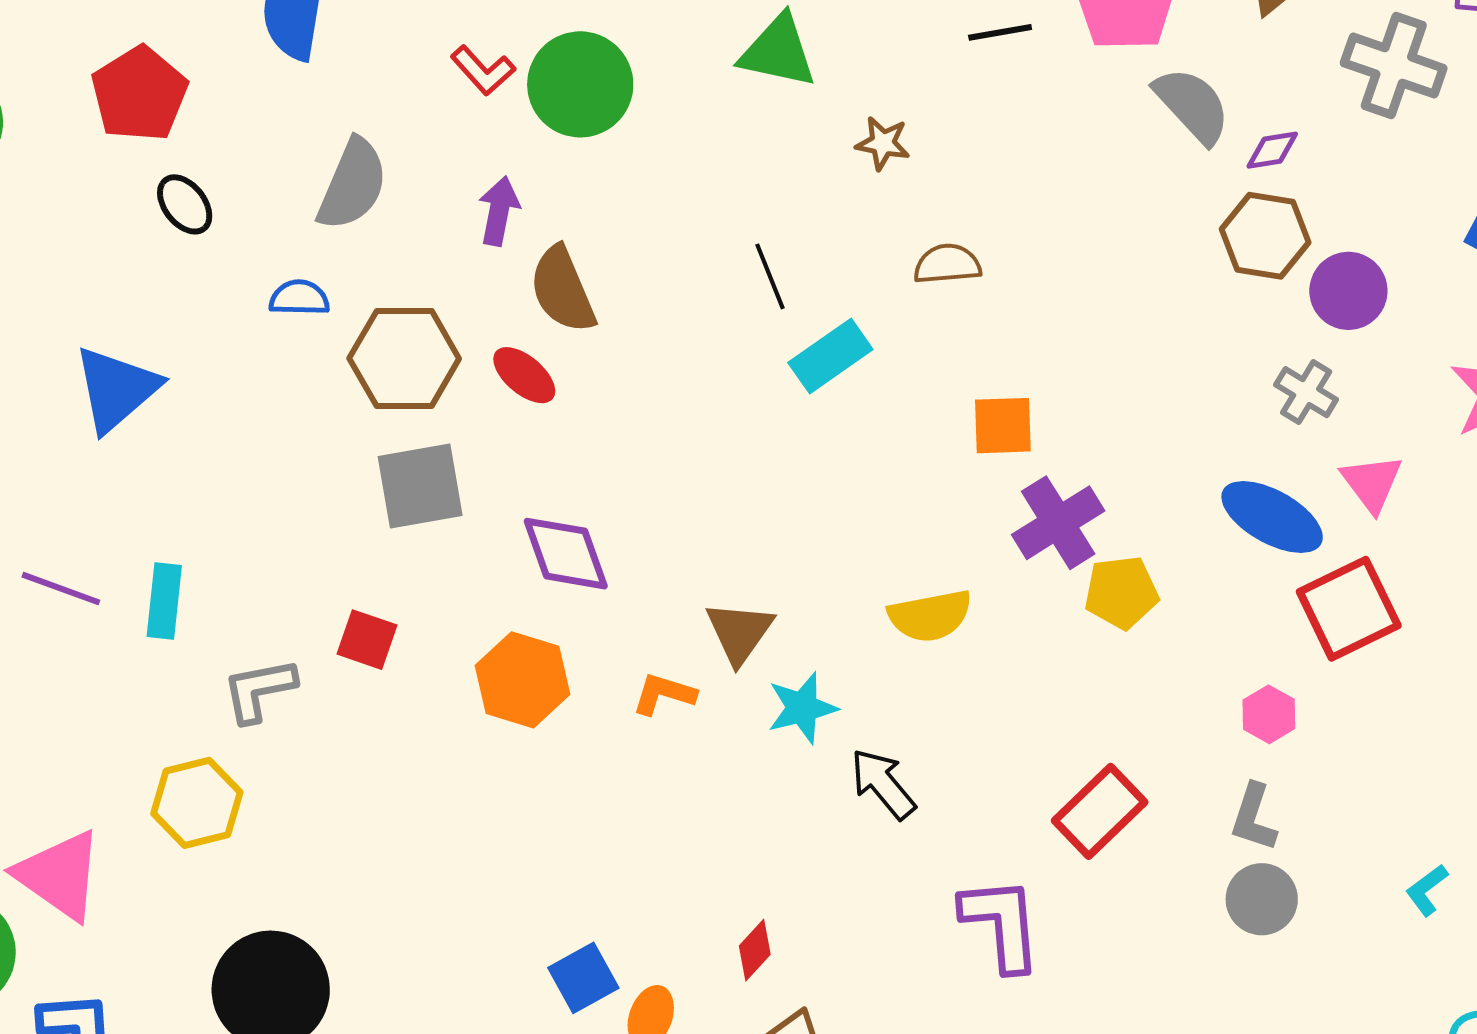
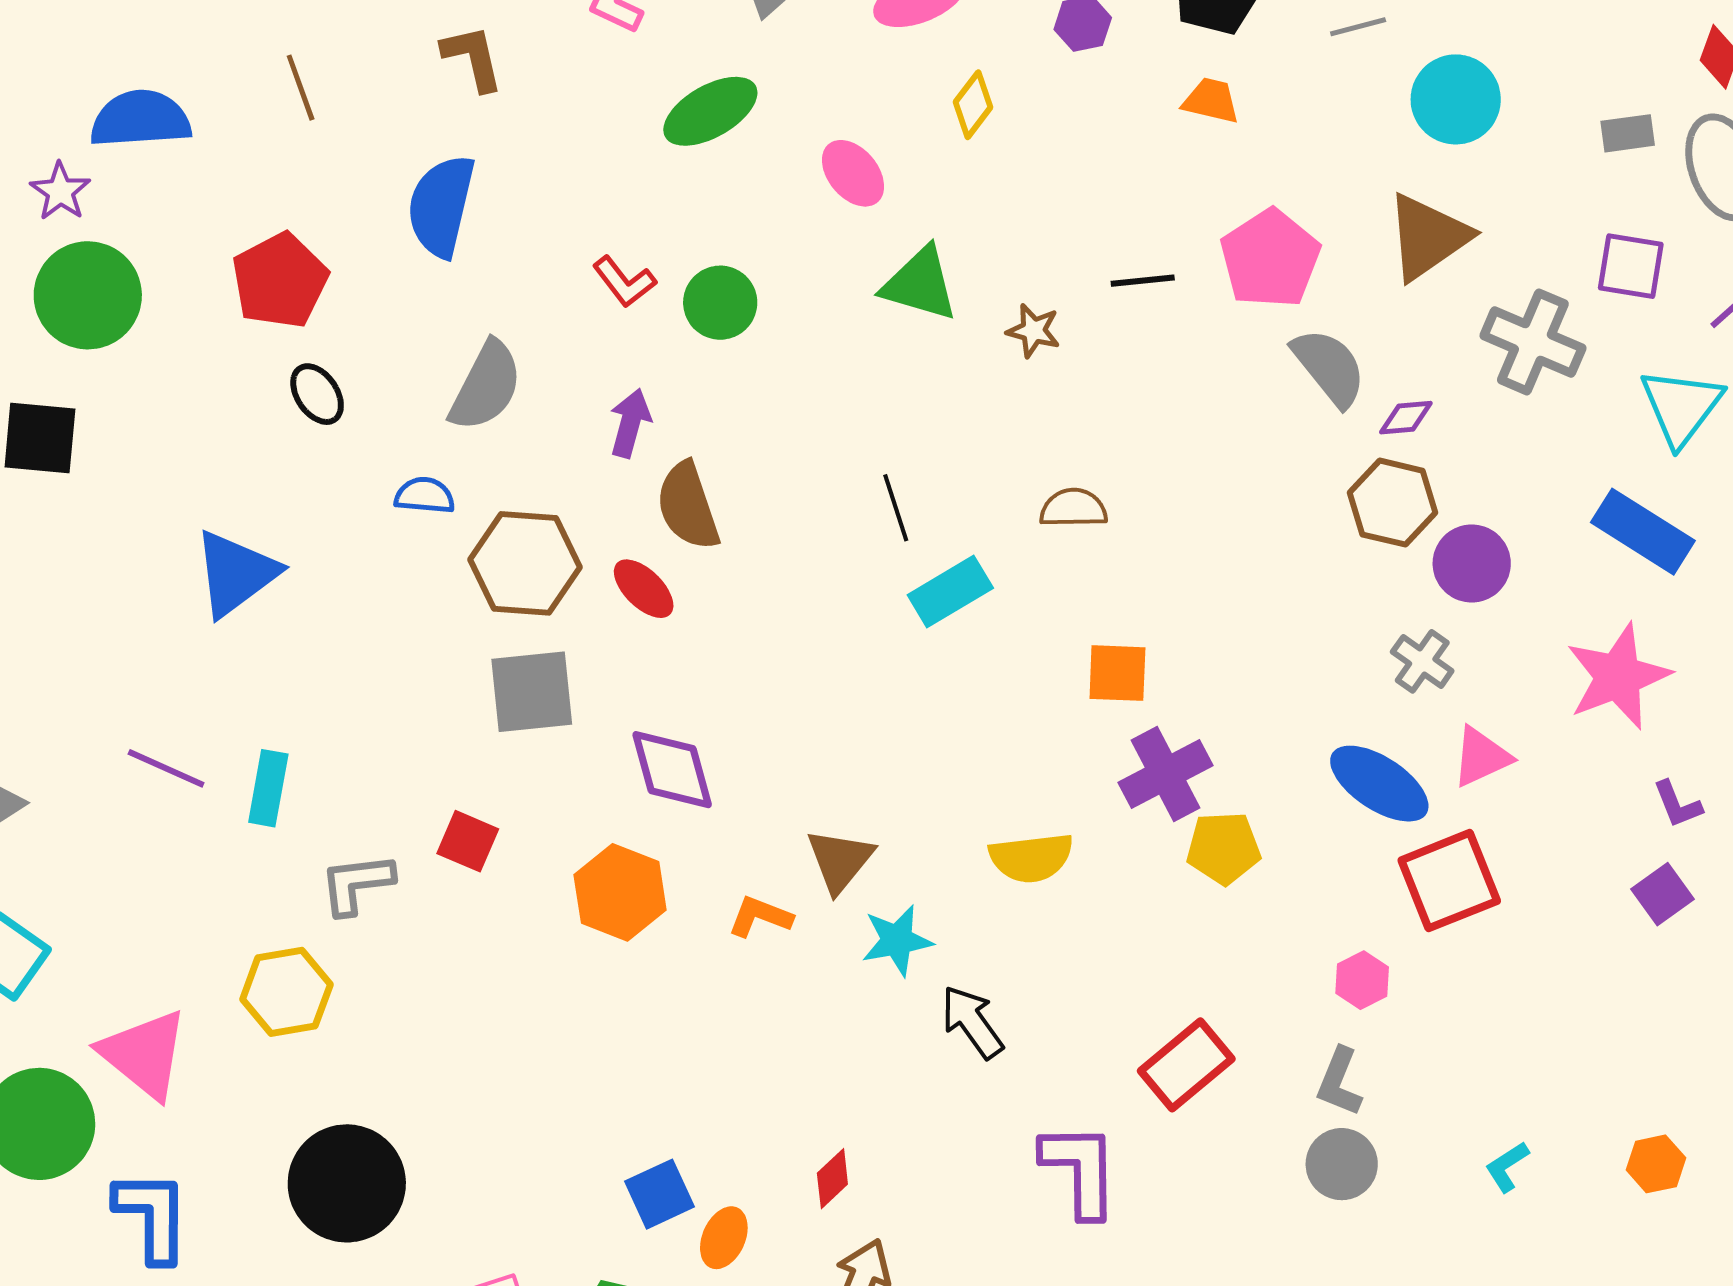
green circle: (580, 84) -> (720, 303), size x0.7
brown star: (883, 143) -> (1033, 331), moved
pink triangle: (1372, 483) -> (1481, 757), turned 38

